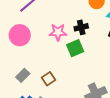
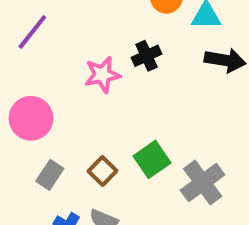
pink circle: (20, 35) -> (31, 118), moved
green square: (75, 48) -> (152, 159), moved

